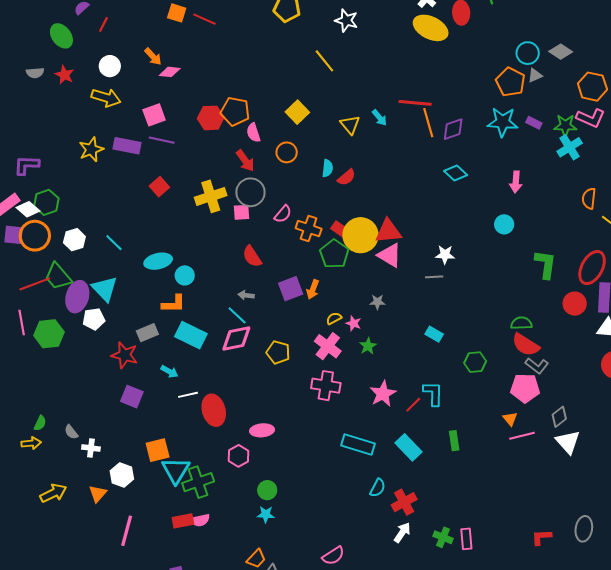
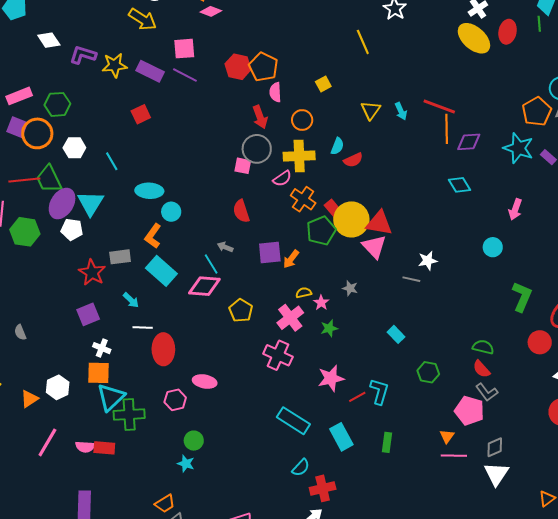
yellow square: (297, 112) -> (323, 84), size x0.7
purple L-shape: (27, 165) -> (83, 55), moved
red square: (159, 187) -> (141, 114), moved
yellow cross: (211, 196) -> (299, 156), moved
white diamond: (28, 209) -> (49, 40), moved
white star: (445, 255) -> (428, 261), turned -30
orange L-shape: (174, 304) -> (153, 236), turned 110
red semicircle: (526, 345) -> (481, 369), size x0.7
purple square: (132, 397) -> (88, 314), turned 30
white cross: (91, 448) -> (102, 348), moved
pink semicircle: (200, 520) -> (85, 447), moved

